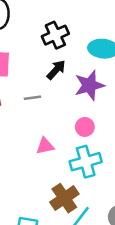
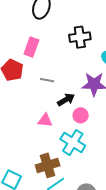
black arrow: (56, 70) -> (66, 100), moved
cyan cross: (86, 162) -> (73, 142), turned 30

